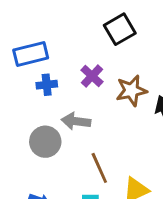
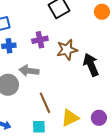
purple cross: (92, 76) -> (40, 40), turned 35

